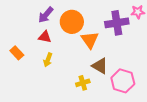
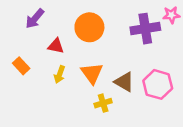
purple arrow: (46, 15) -> (35, 19), moved
orange triangle: (90, 40) -> (92, 73), moved
pink hexagon: (123, 81) -> (158, 84), moved

